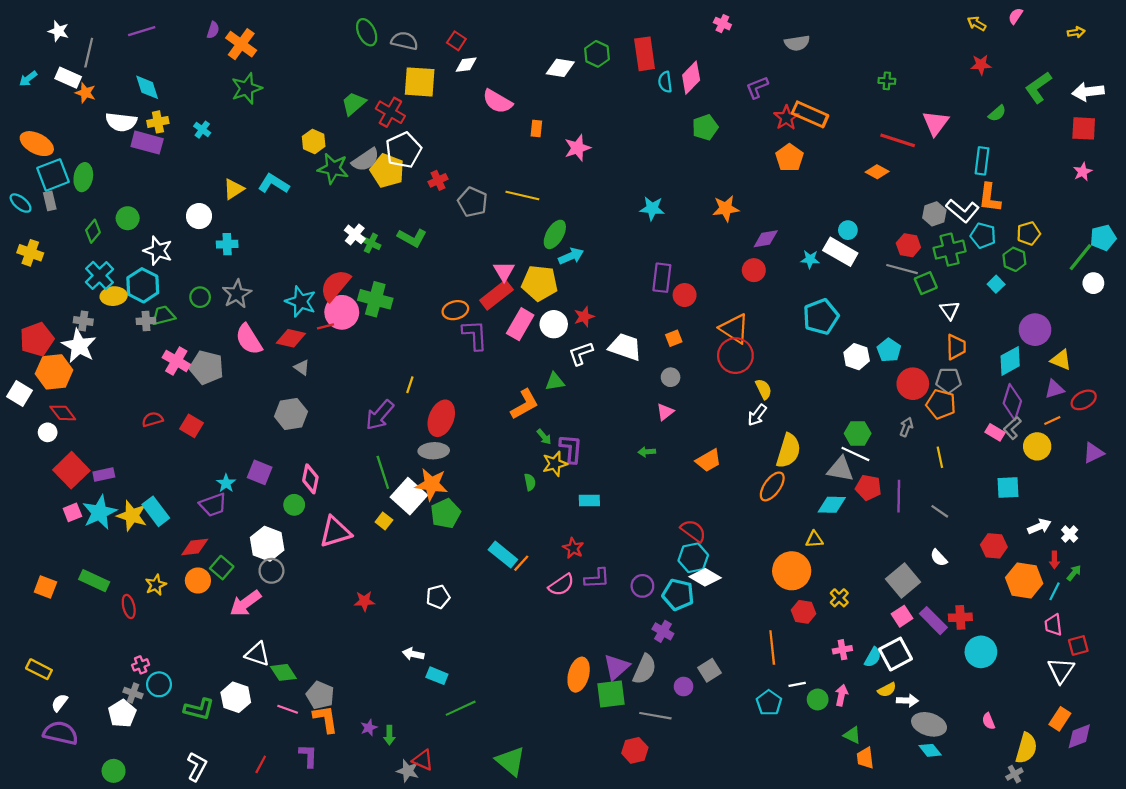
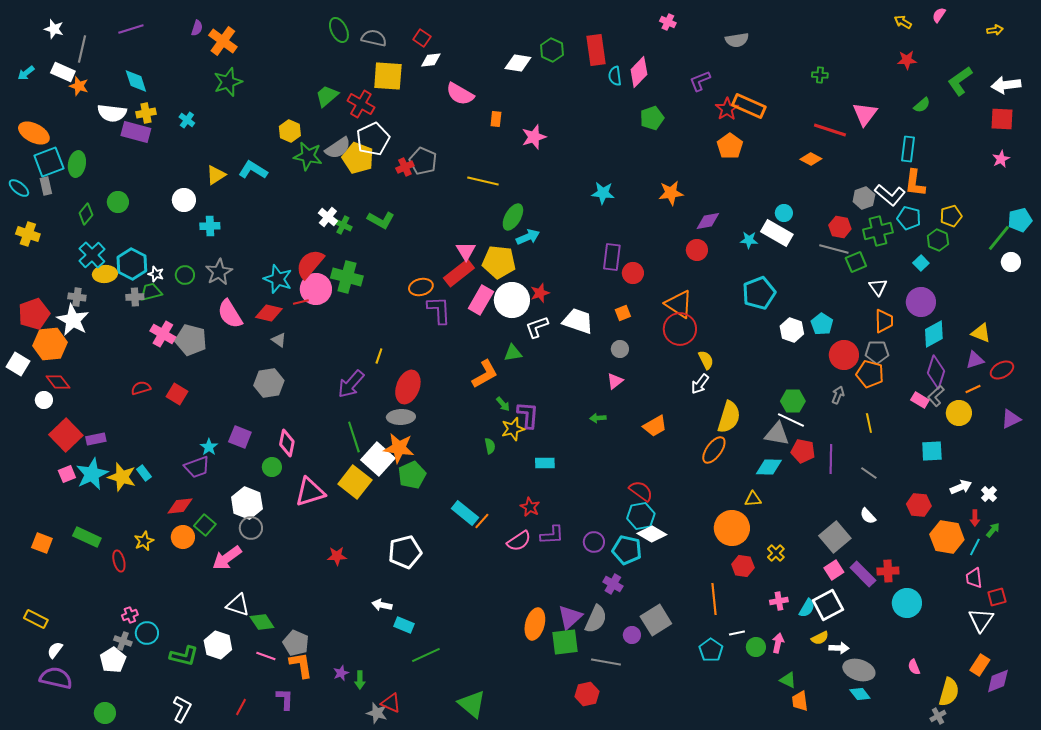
gray pentagon: (473, 202) -> (423, 161), moved
white star: (158, 251) -> (156, 274), moved, size x0.6
white circle: (554, 324) -> (512, 300), size x1.4
purple circle: (1035, 330) -> (921, 302), moved
cyan rectangle: (156, 511) -> (144, 473), size x0.6
yellow square: (384, 521) -> (355, 482), size x2.0
white pentagon: (438, 597) -> (405, 552), size x1.5
gray square: (709, 670) -> (656, 620), size x1.4

